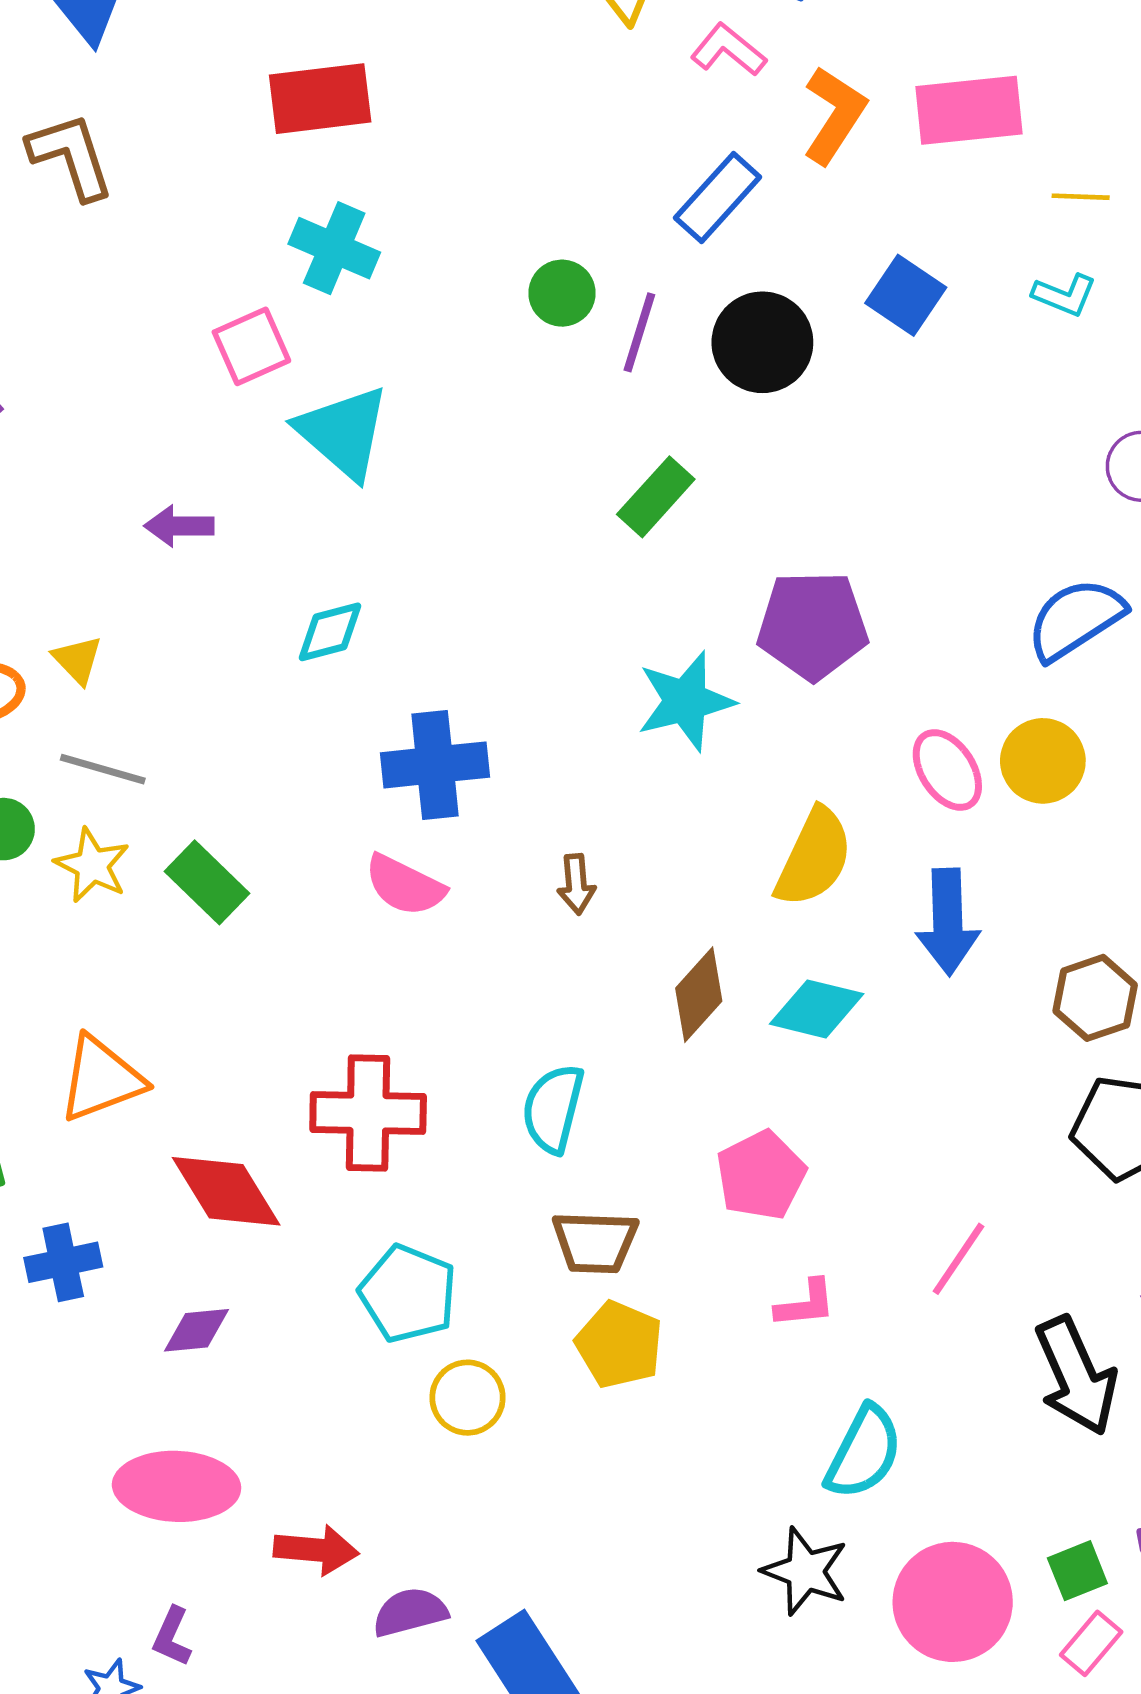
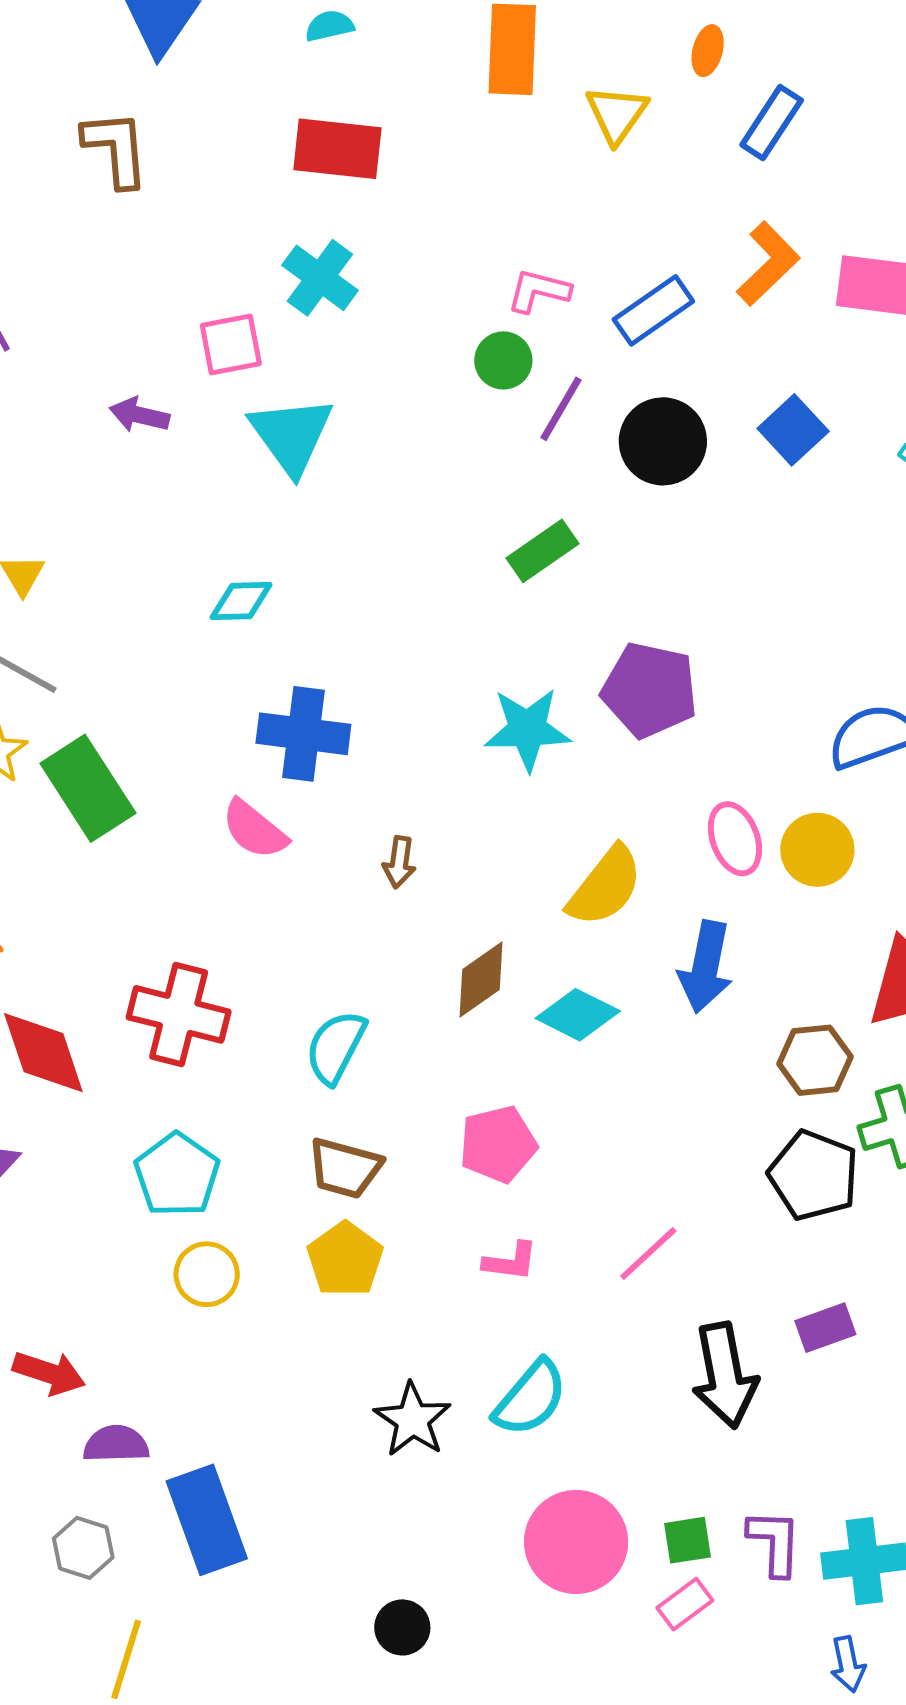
pink L-shape: (728, 50) -> (539, 291), moved, turned -38
purple arrow: (179, 526) -> (139, 415), moved
green rectangle: (207, 882) -> (88, 788), size x1.4
black star: (805, 1571) -> (413, 1420), moved

